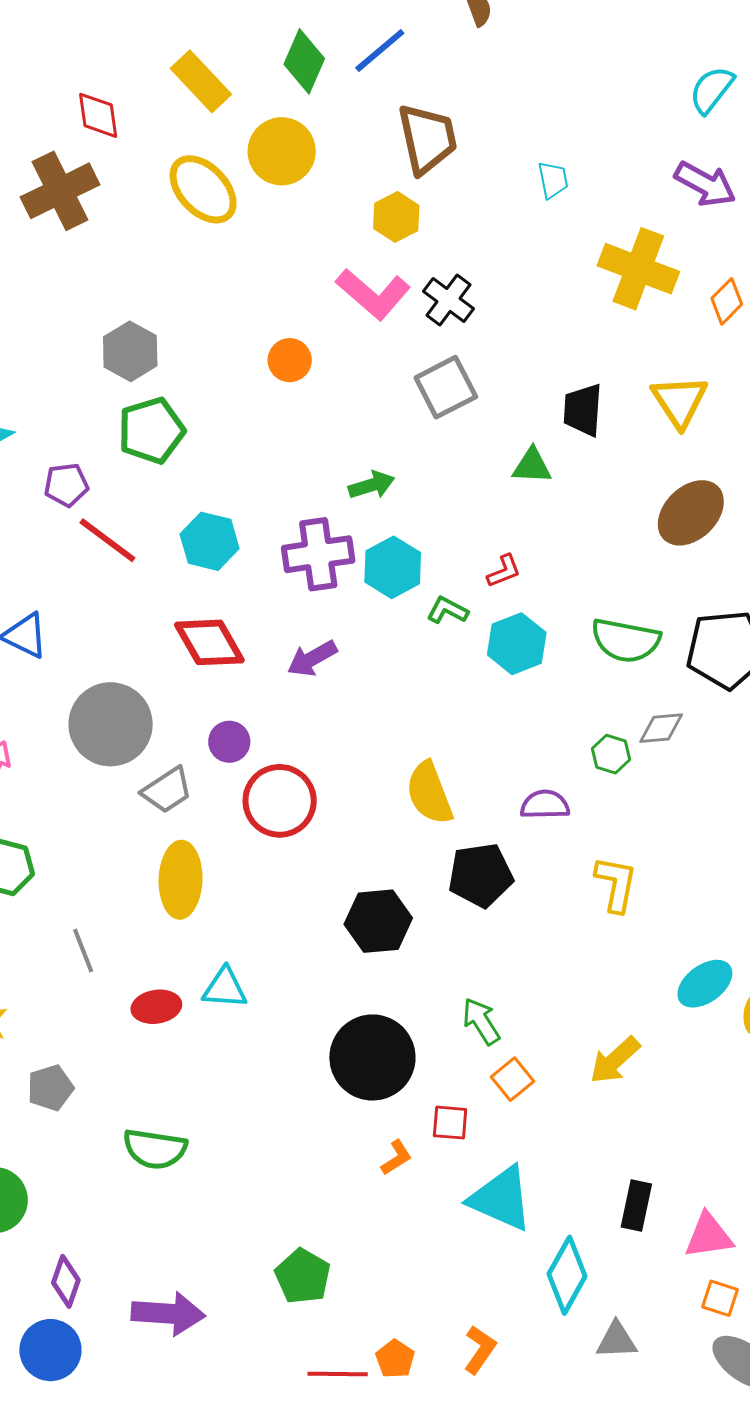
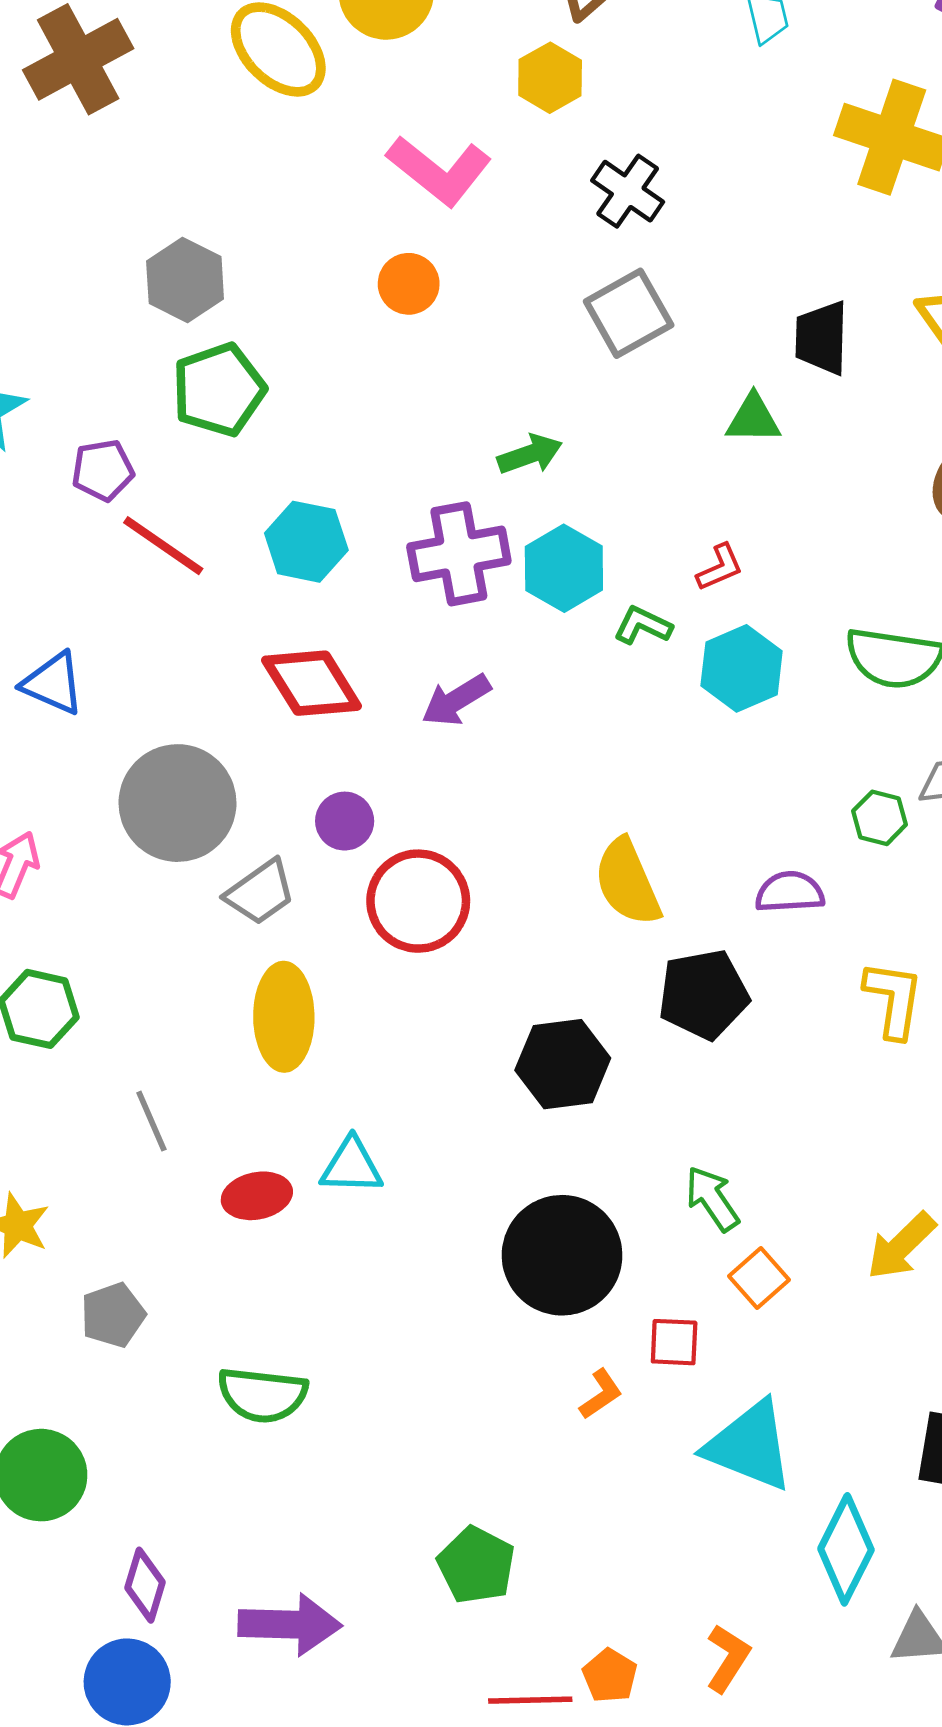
pink L-shape: (373, 294) -> (439, 171), moved

